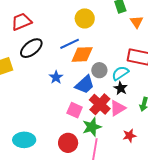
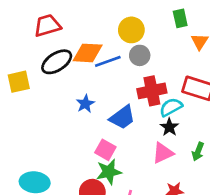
orange diamond: (82, 54) -> (88, 53), moved
gray circle: (99, 70) -> (140, 55), moved
red cross: (100, 104) -> (152, 91), moved, turned 30
green star: (92, 127) -> (109, 172), moved

